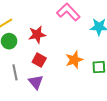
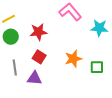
purple triangle: (36, 82) -> (34, 78), turned -49

